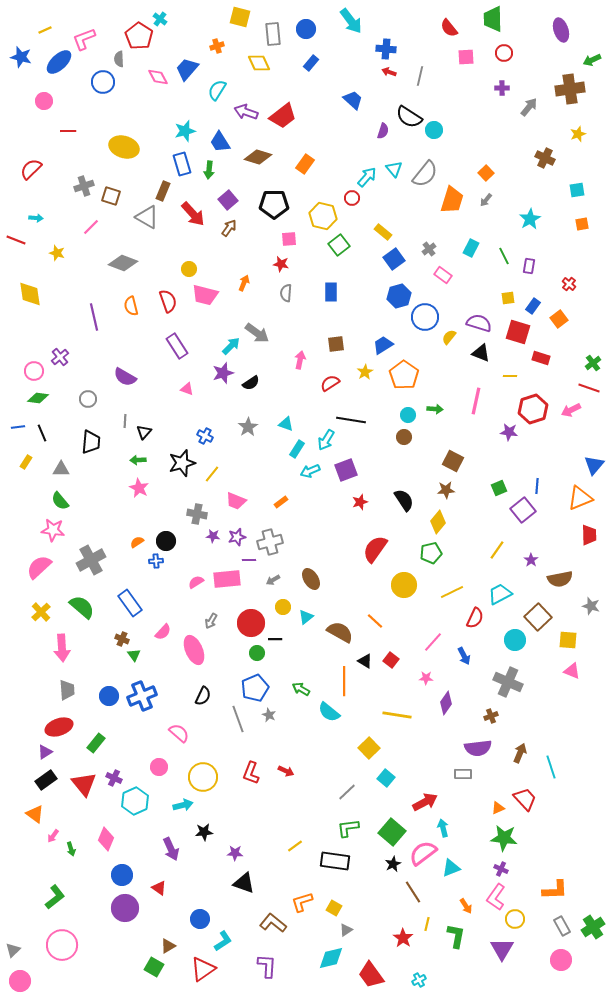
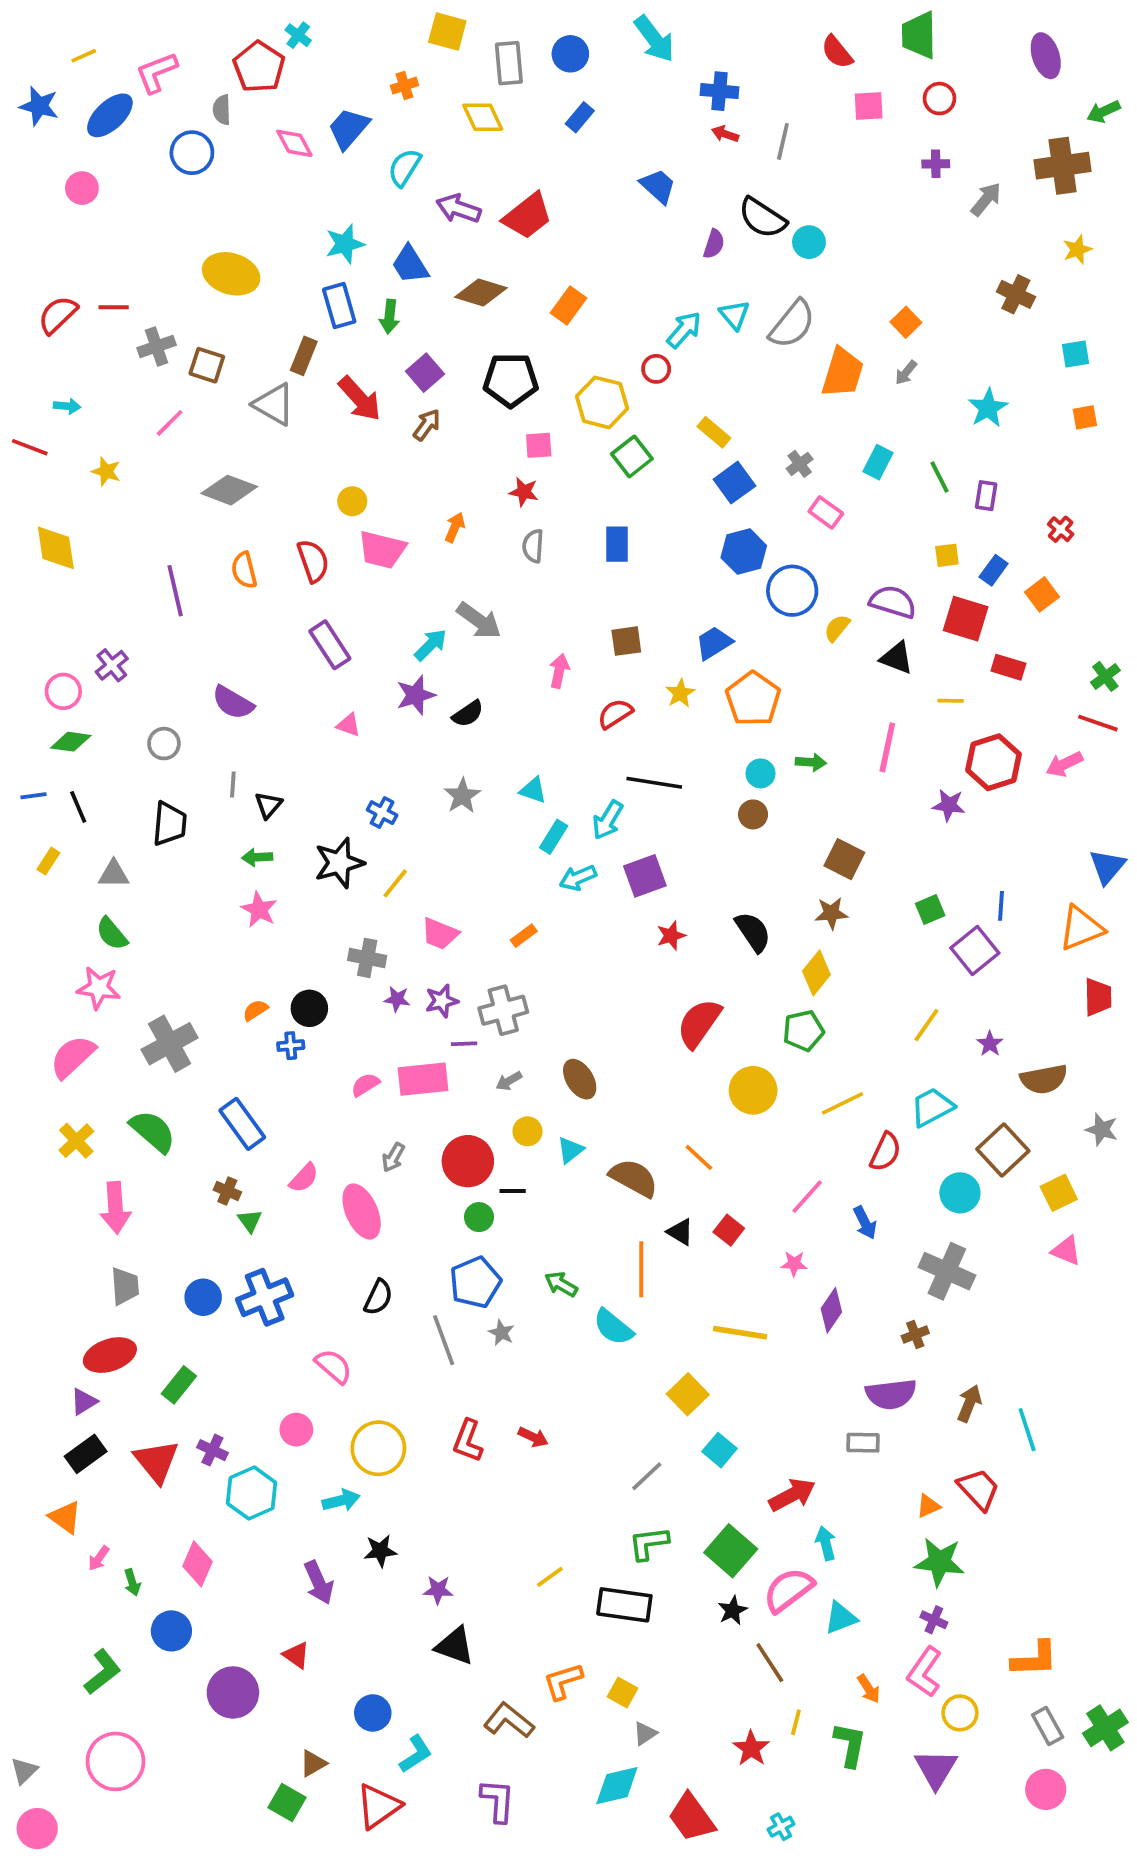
red line: (68, 131) -> (114, 307), moved
yellow square: (568, 640) -> (1059, 1193), turned -30
blue circle: (122, 875) -> (171, 1631), moved

